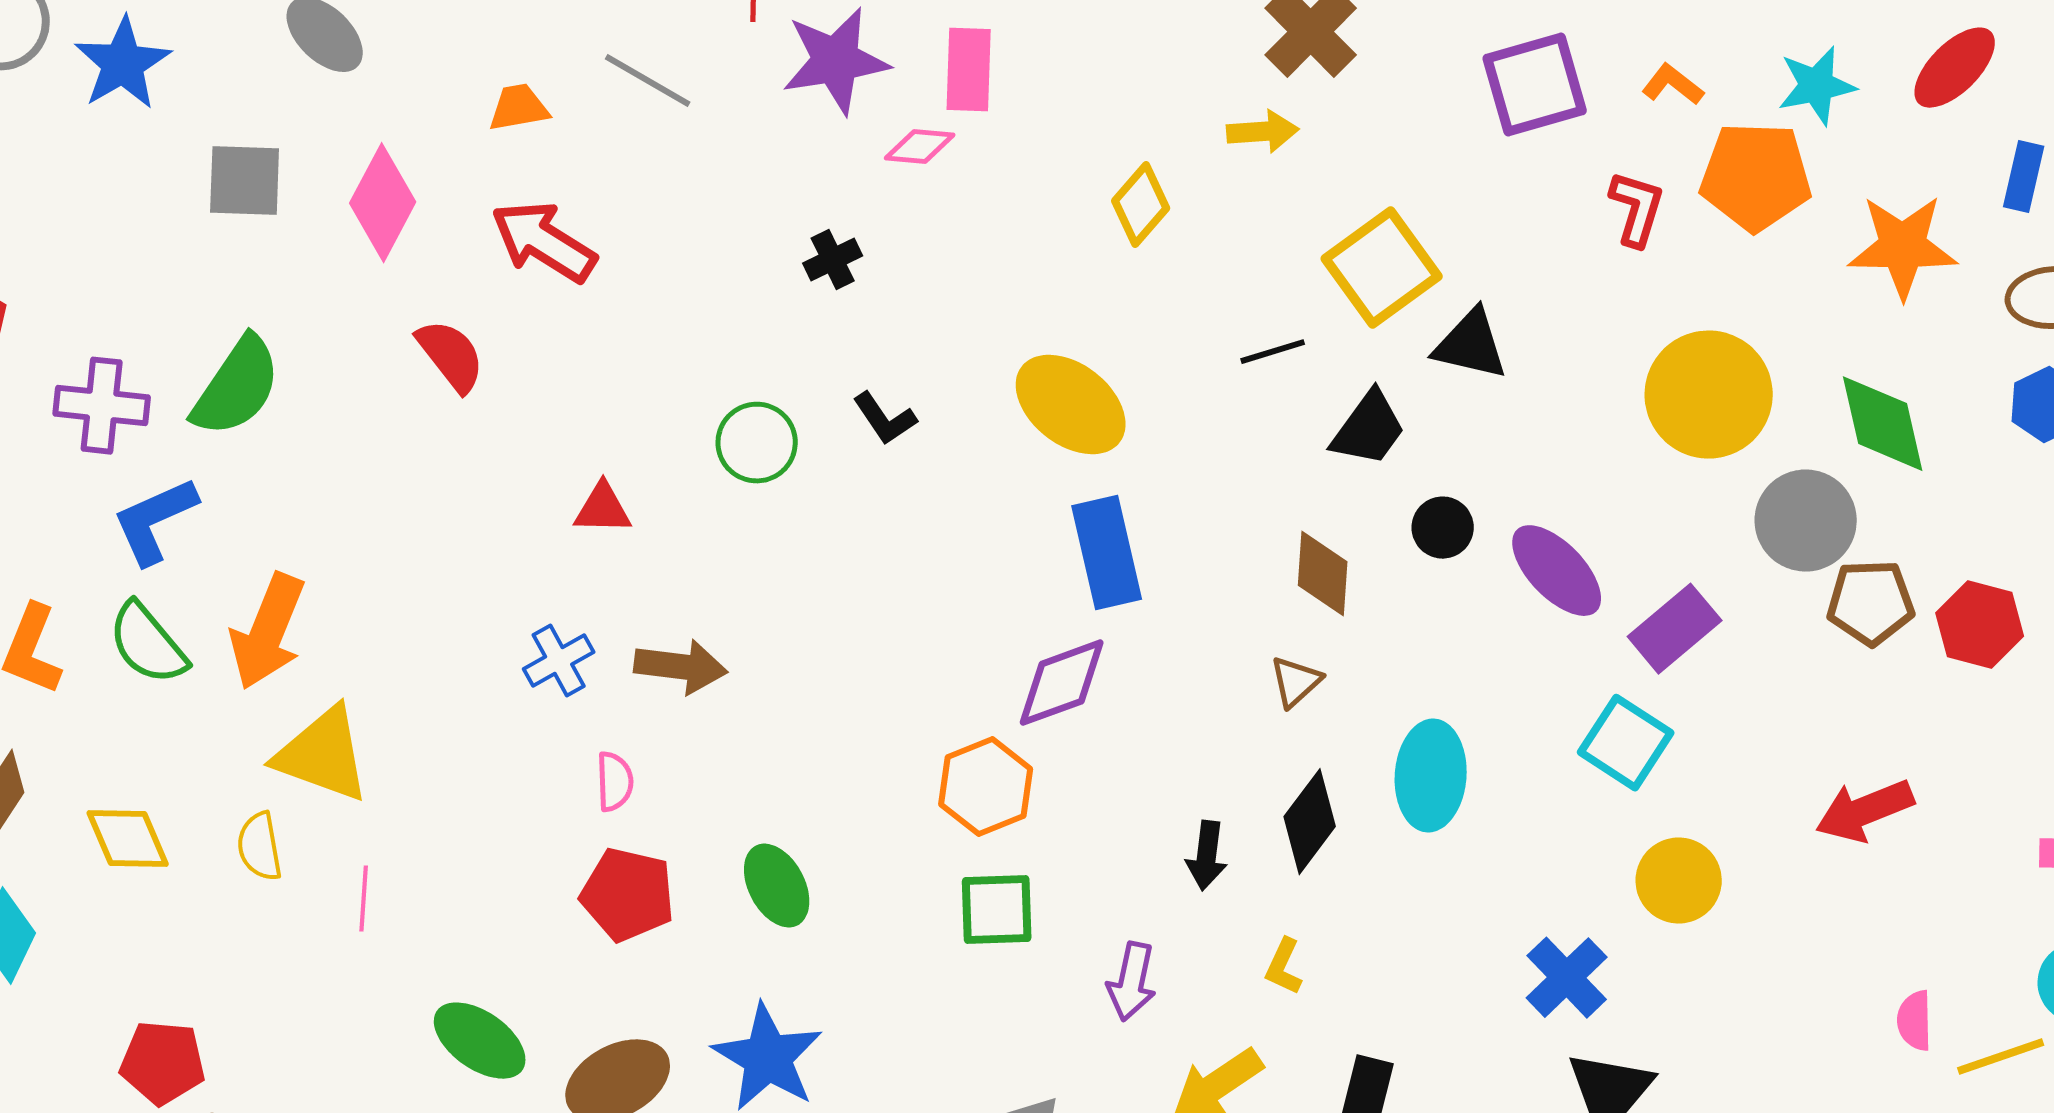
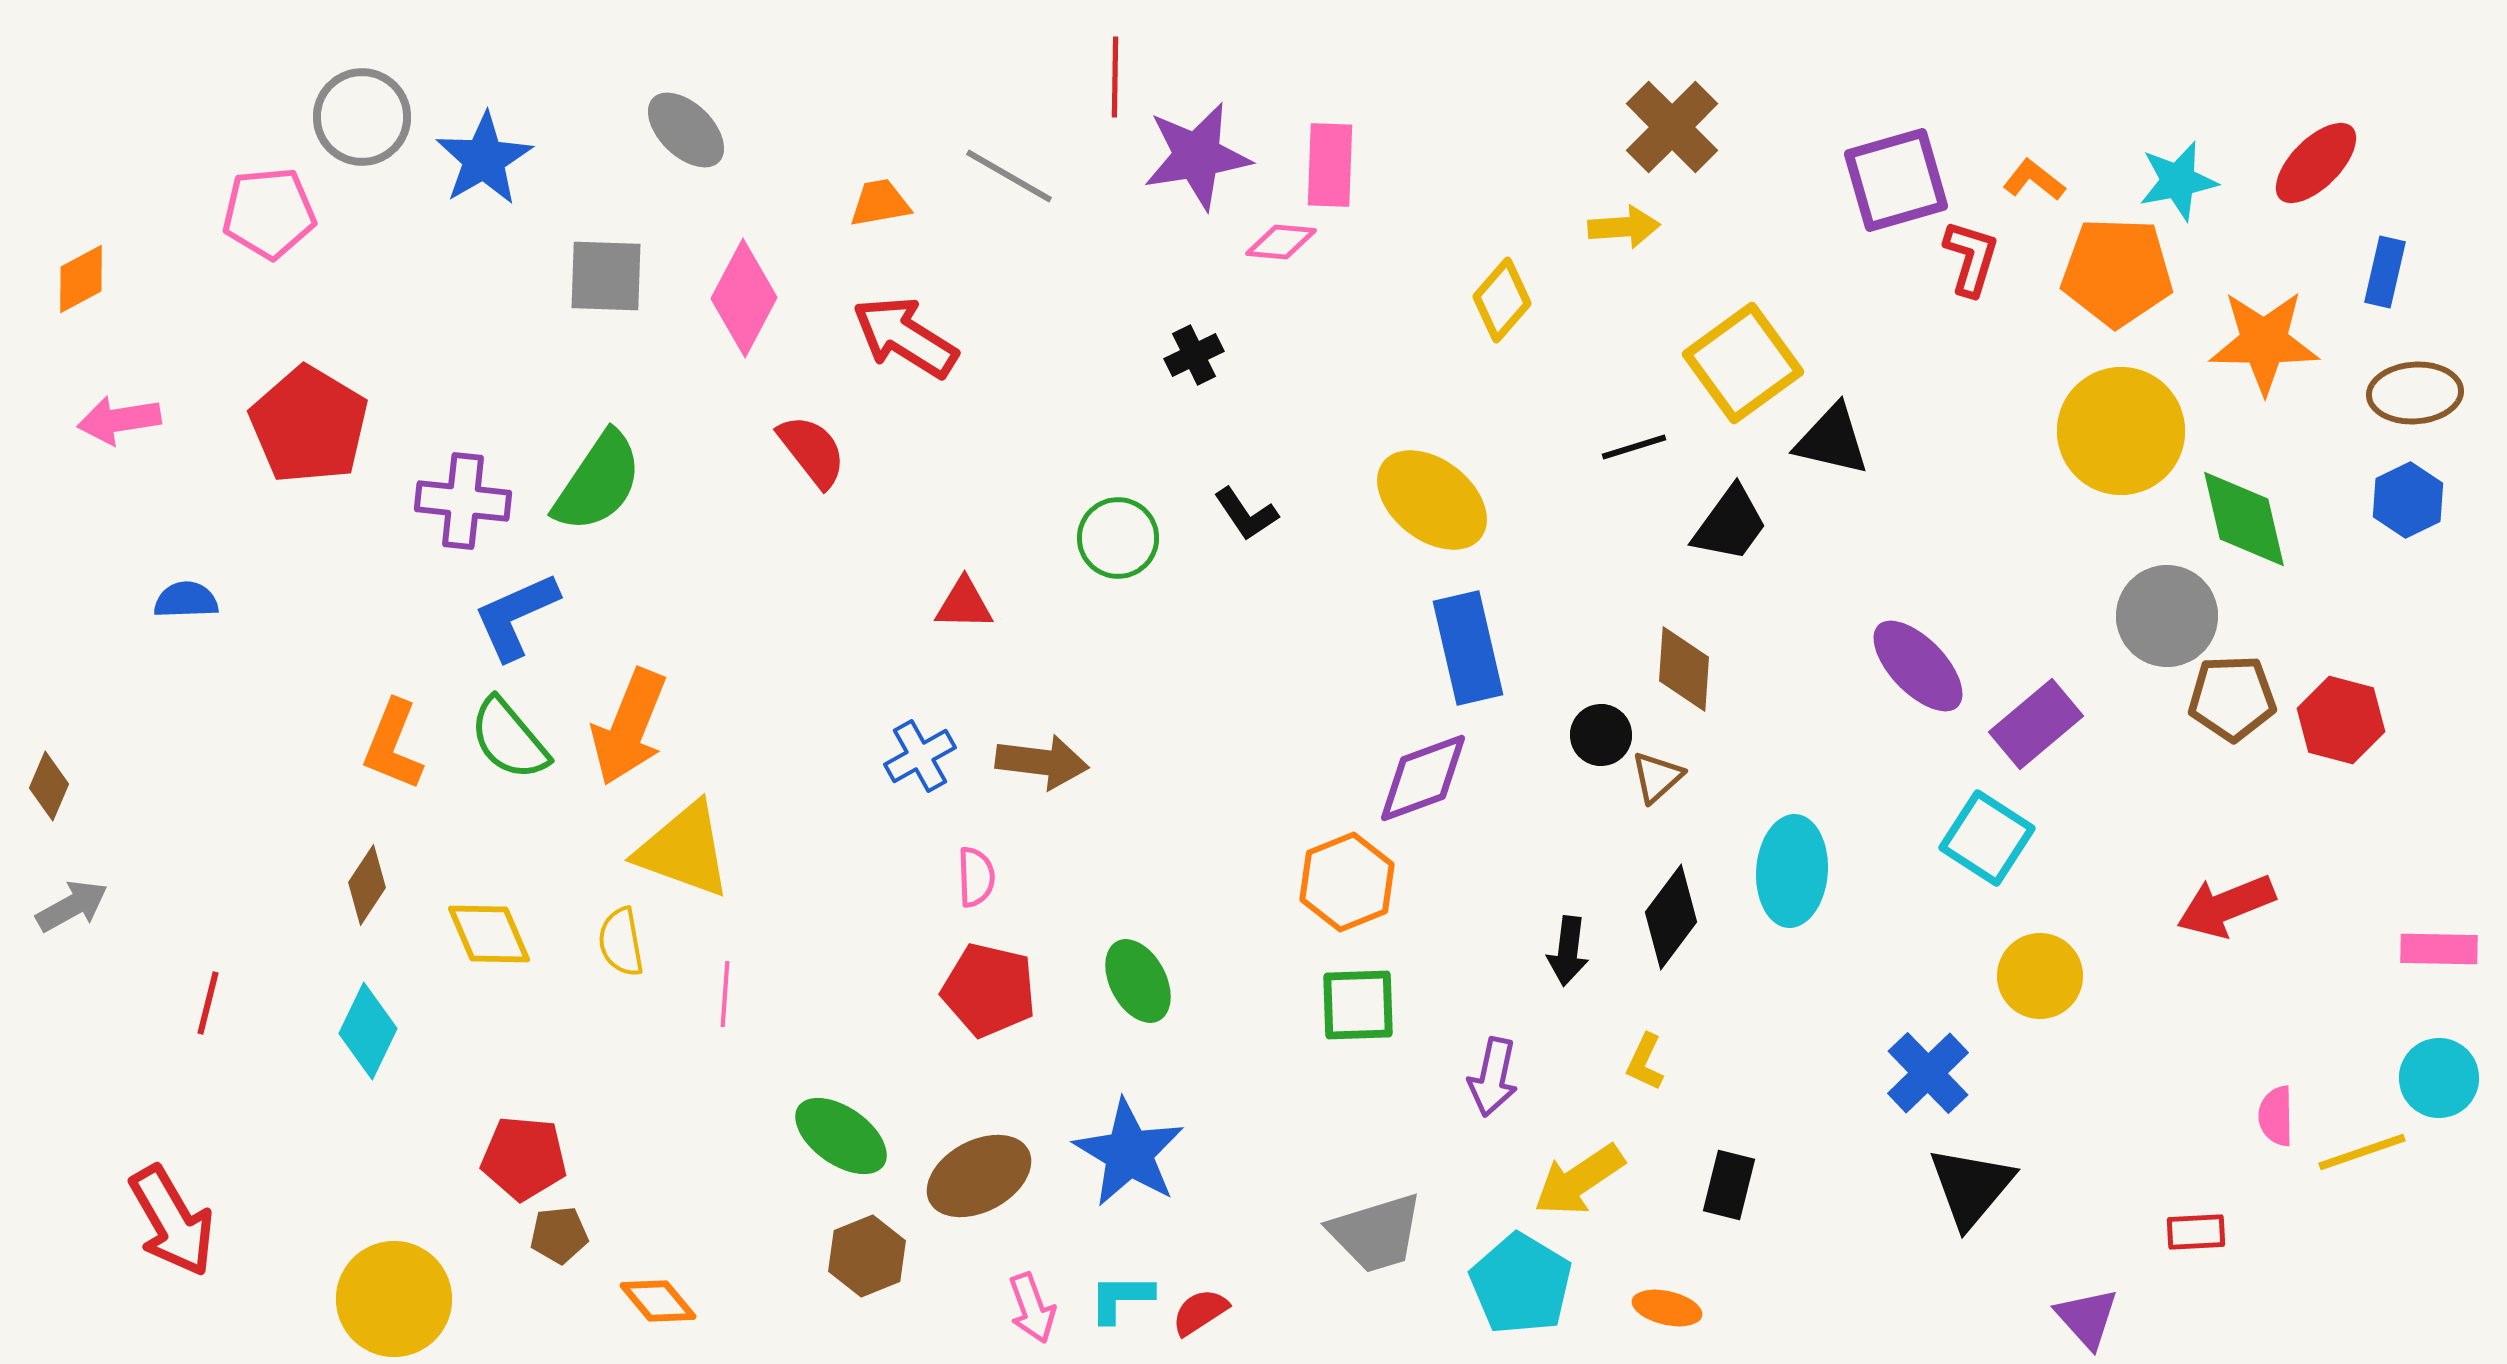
red L-shape: (1637, 209) -> (1971, 258), moved
yellow circle: (1709, 395) -> (2121, 431), moved
black circle: (1443, 528) -> (1601, 735), moved

